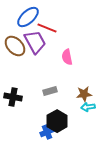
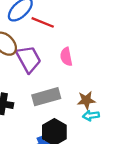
purple trapezoid: (35, 42) -> (29, 59), moved
gray rectangle: (50, 91) -> (46, 97), size x1.6

